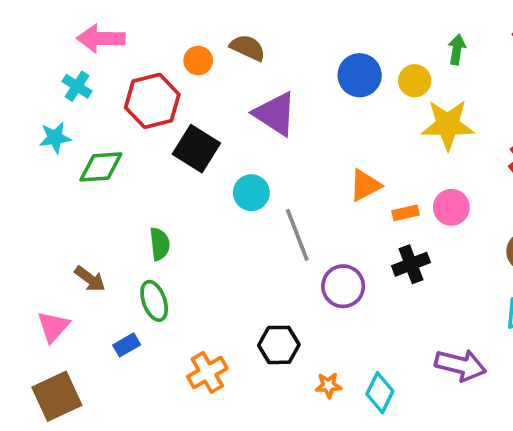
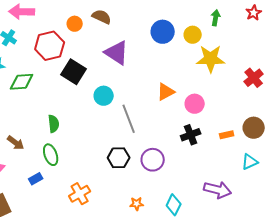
pink circle: (451, 207) -> (195, 104), moved
orange rectangle: (405, 213) -> (227, 135), moved
purple circle: (343, 286) -> (153, 160), moved
black hexagon: (279, 345) -> (119, 158), moved
orange star: (328, 385) -> (137, 204), moved

